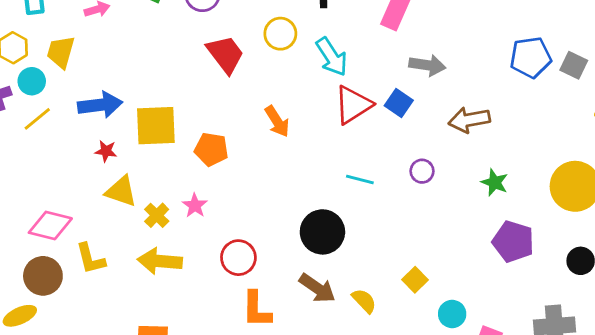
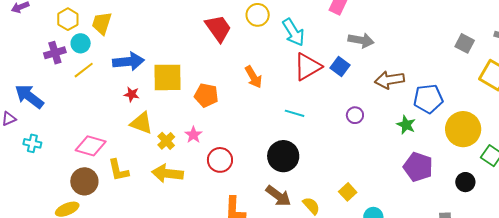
blue pentagon: (531, 57) -> (428, 99), moved
cyan line: (360, 179) -> (295, 113), moved
red circle: (238, 258) -> (220, 160), moved

